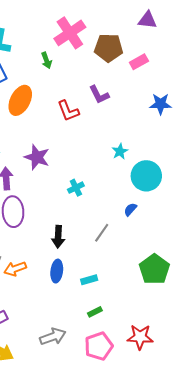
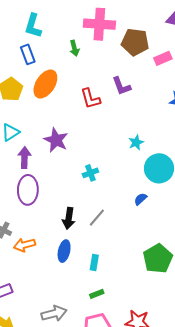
pink cross: (70, 33) -> (99, 24), turned 32
gray line: (102, 233) -> (97, 218), moved
cyan rectangle: (89, 280) -> (94, 262), turned -70

